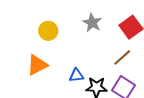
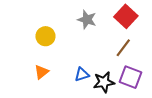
orange triangle: (37, 65) -> (41, 72), size x0.7

